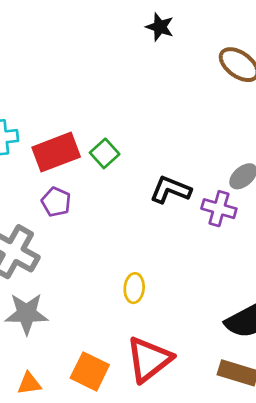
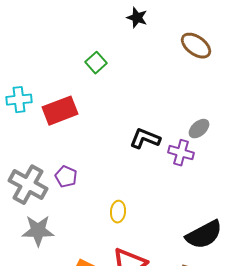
green square: (105, 153) -> (96, 63), moved
purple pentagon: (56, 202) -> (66, 177), moved

